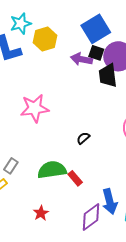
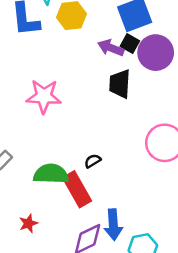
black trapezoid: (108, 76) -> (120, 84), moved
black semicircle: (83, 138) -> (93, 161), moved
red rectangle: (75, 178) -> (77, 189), size x1.8

